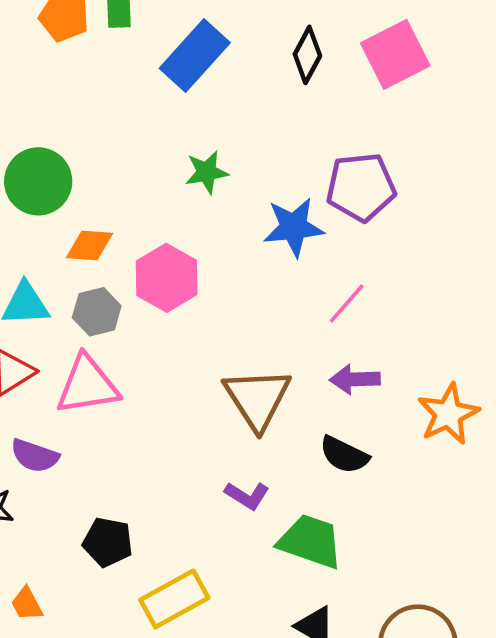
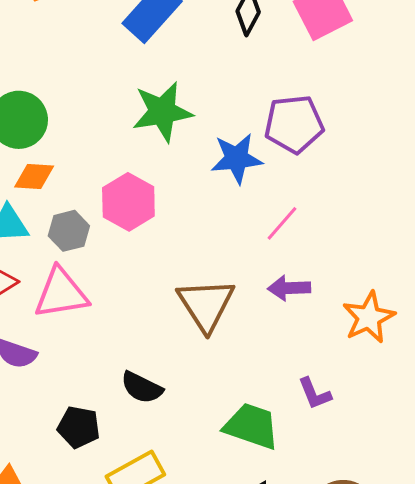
green star: (207, 172) -> (162, 112), size x1.6
orange diamond: (89, 246) -> (34, 176), moved
black semicircle: (344, 455) -> (142, 387), moved
purple L-shape: (247, 496) -> (315, 394), moved, turned 36

